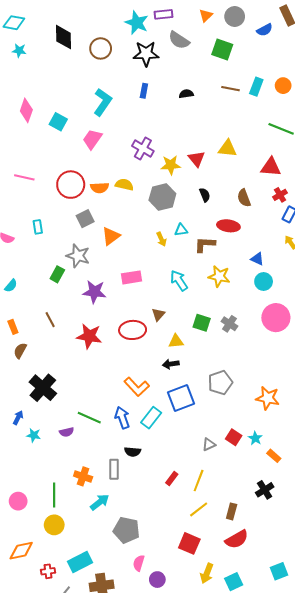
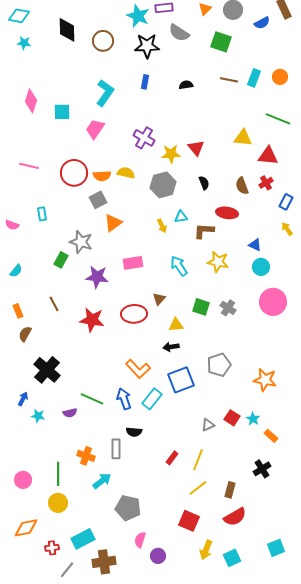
cyan square: (58, 122) -> (62, 112), turned -30
yellow triangle: (227, 148) -> (243, 138), moved
red cross: (280, 195) -> (266, 183), moved
gray square: (85, 219) -> (98, 200), moved

